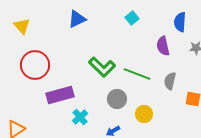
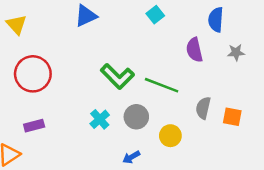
gray semicircle: (170, 81) -> (203, 108), moved
purple rectangle: (60, 95) -> (34, 126), moved, size x0.6
cyan cross: (80, 117) -> (100, 119), moved

